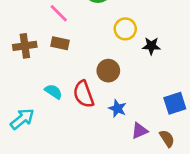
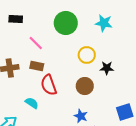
brown circle: (108, 71) -> (85, 86), moved
red semicircle: (84, 94) -> (49, 85), moved

